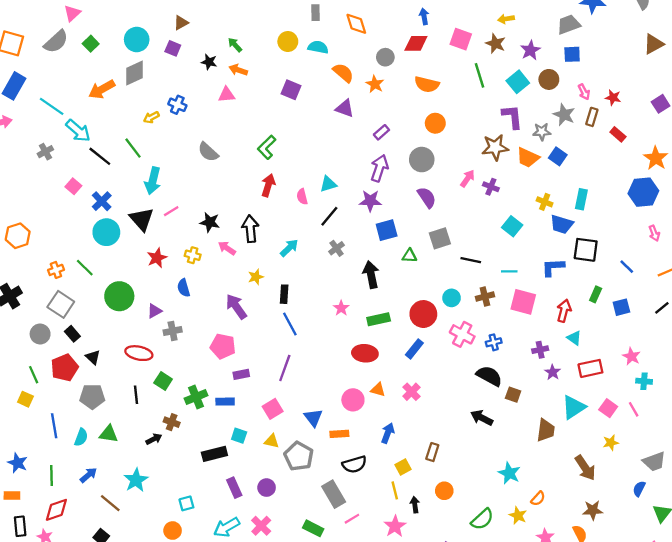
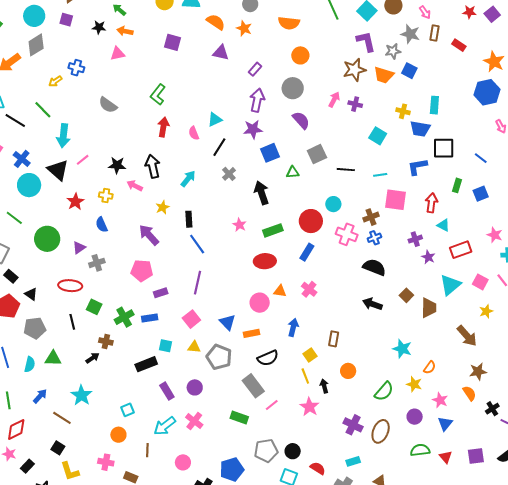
red star: (613, 98) -> (470, 12), moved
brown cross: (485, 297) -> (371, 217), moved
brown square: (513, 395) -> (406, 295), moved, turned 32

